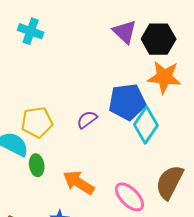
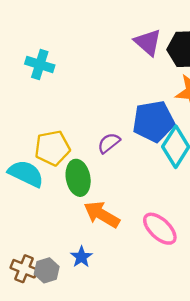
cyan cross: (31, 31) -> (40, 65), moved
green ellipse: (37, 165) -> (78, 178), moved, size x1.4

